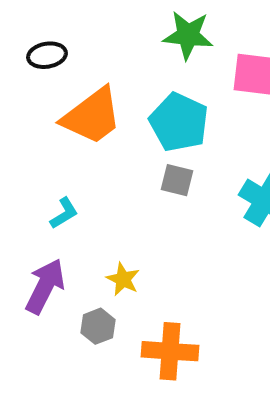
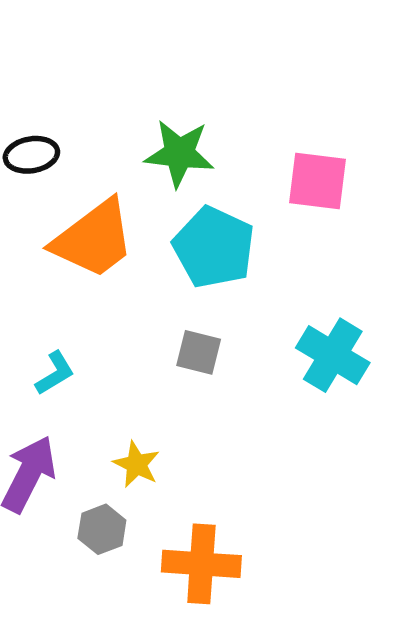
green star: (188, 35) -> (179, 153), moved
gray square: (177, 180) -> (199, 352), moved

